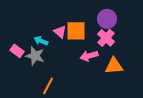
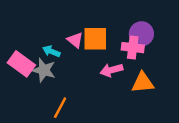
purple circle: (107, 19) -> (141, 34), moved
pink cross: (106, 38) -> (133, 48), turned -36
pink rectangle: (17, 51) -> (21, 64), size x1.5

